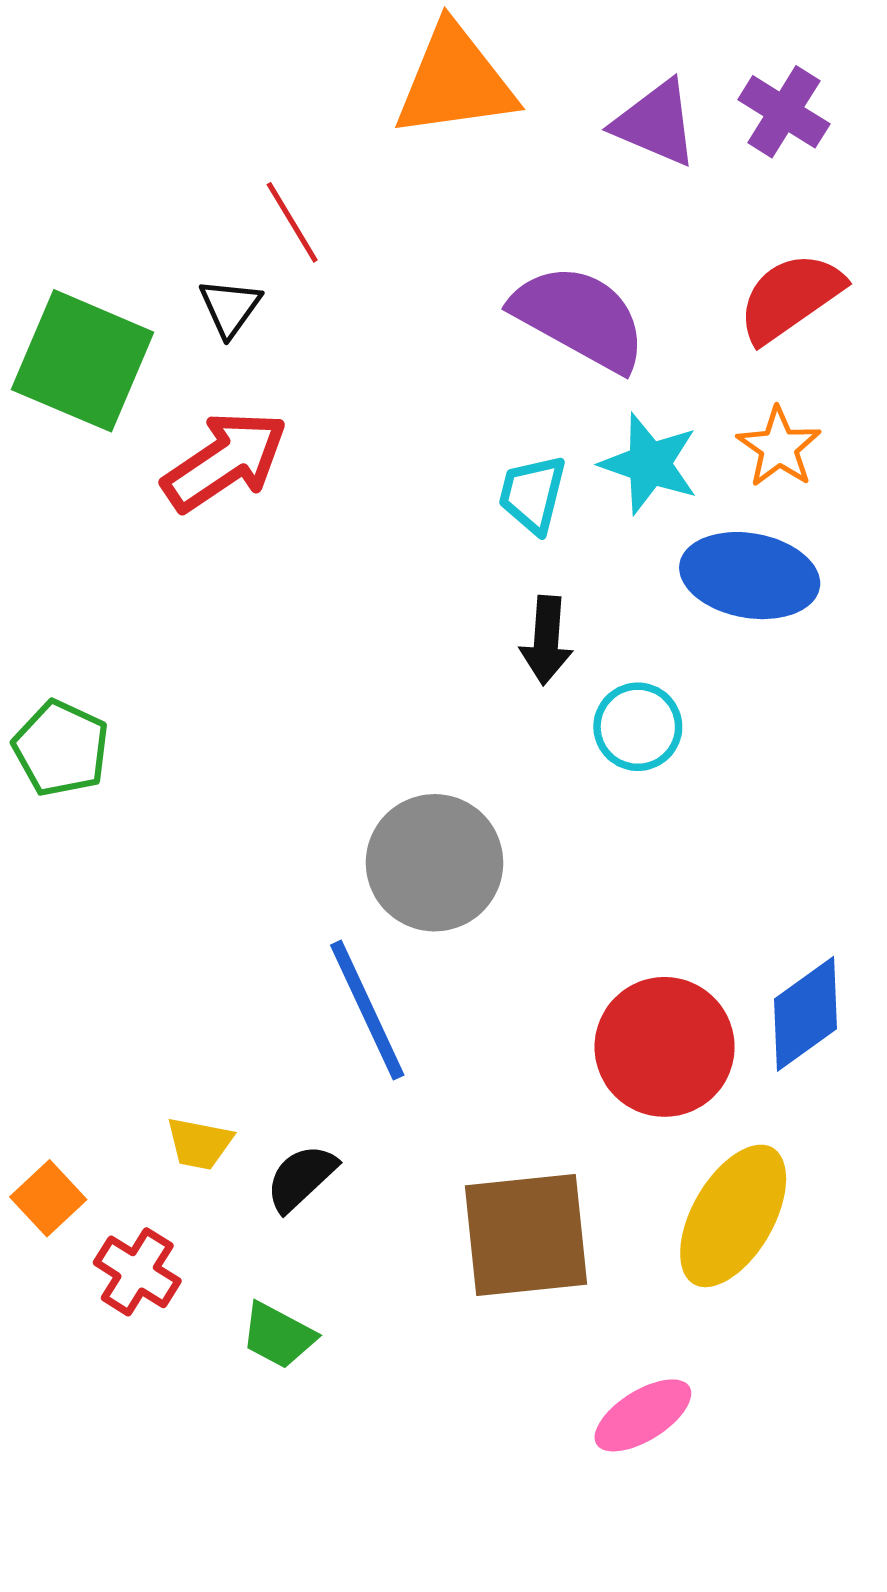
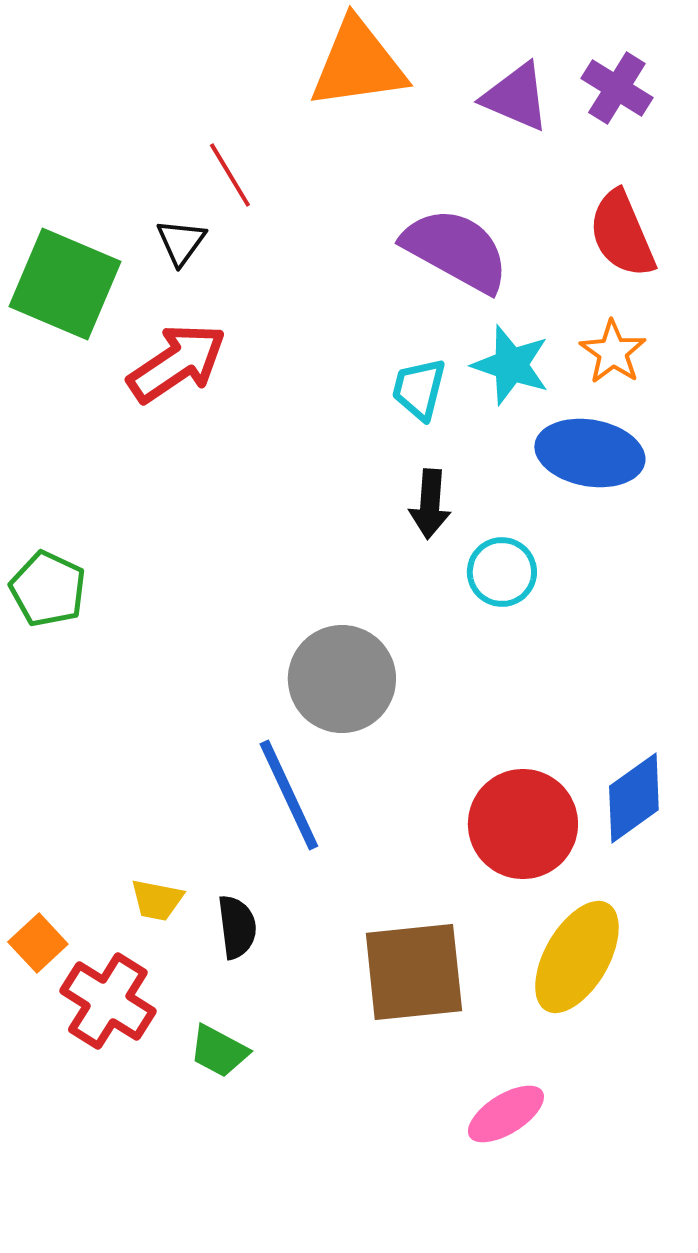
red semicircle: (790, 297) -> (622, 234), turned -78
black semicircle: (301, 1178) -> (237, 927), turned 126
red cross: (137, 1272) -> (108, 1001), size x1.4

